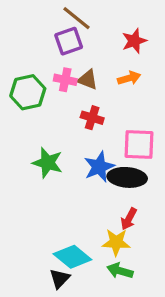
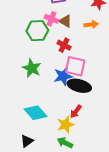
green hexagon: (28, 92) -> (37, 31), moved
pink square: (139, 144) -> (75, 66), moved
yellow star: (116, 242) -> (66, 125), turned -30
cyan diamond: (72, 257) -> (36, 113), moved

